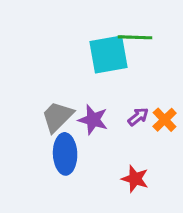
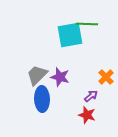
purple arrow: (138, 117) -> (91, 96), moved

